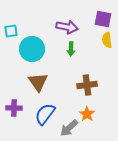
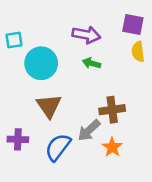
green arrow: (71, 49) -> (91, 63), turned 104
gray arrow: (69, 128) -> (89, 130), moved

